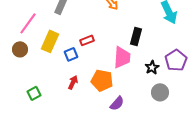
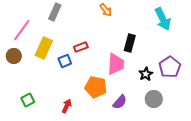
red arrow: (73, 82) -> (67, 106), moved
purple semicircle: (117, 103) -> (120, 102), moved

